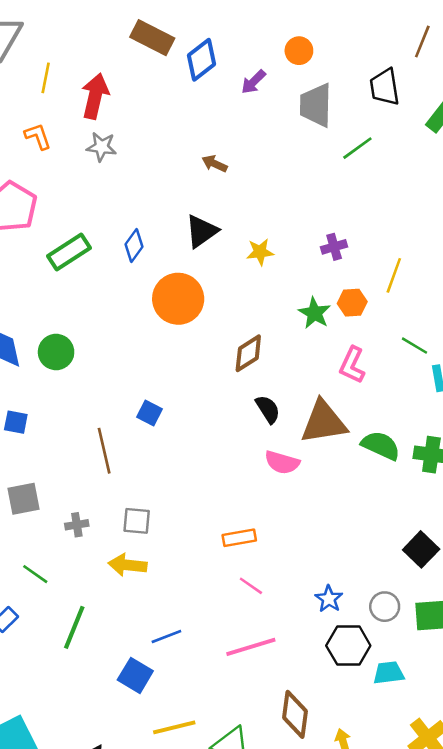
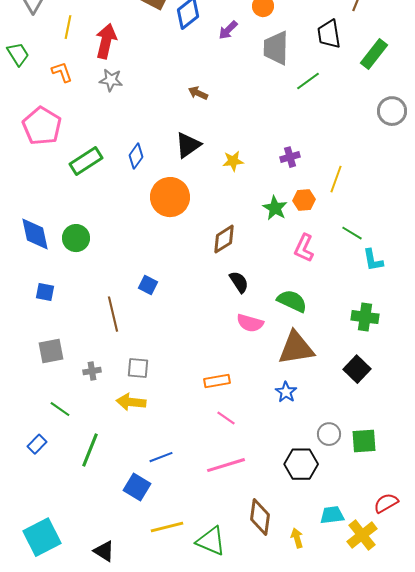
brown triangle: (324, 422) -> (296, 348), moved
green semicircle: (381, 446) -> (292, 301), moved
black square: (421, 549) -> (357, 369), moved
blue star: (329, 599) -> (286, 392), moved
cyan trapezoid: (389, 673) -> (332, 515), moved

